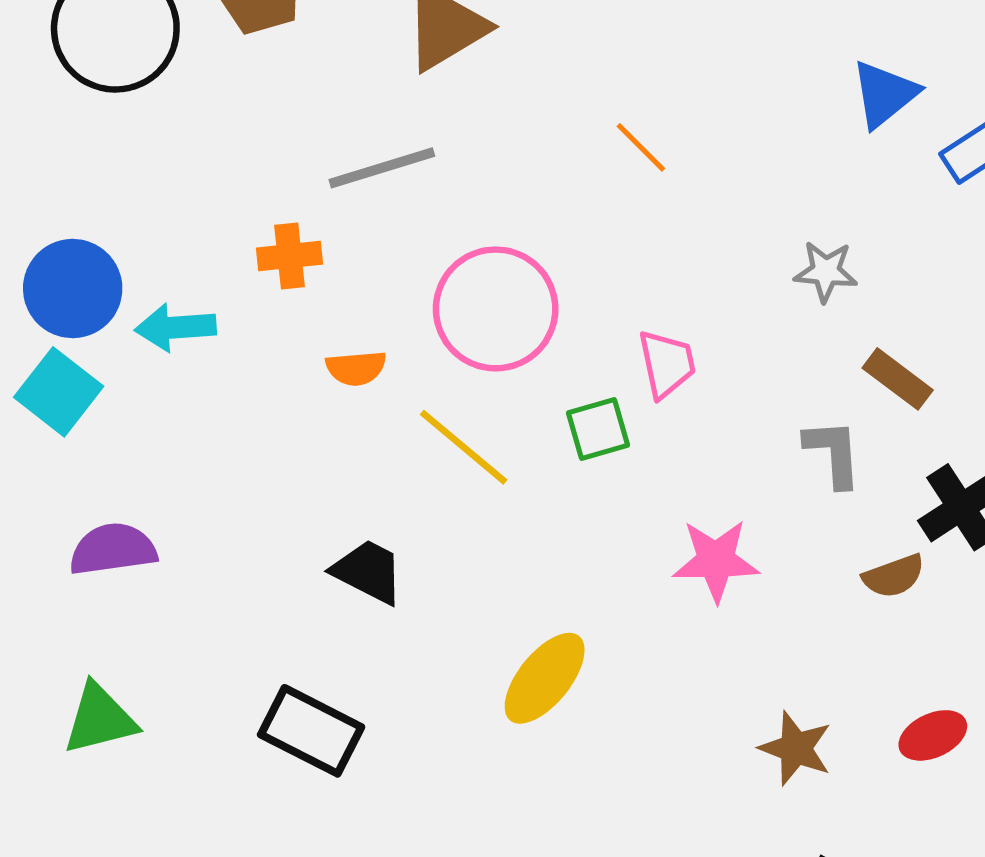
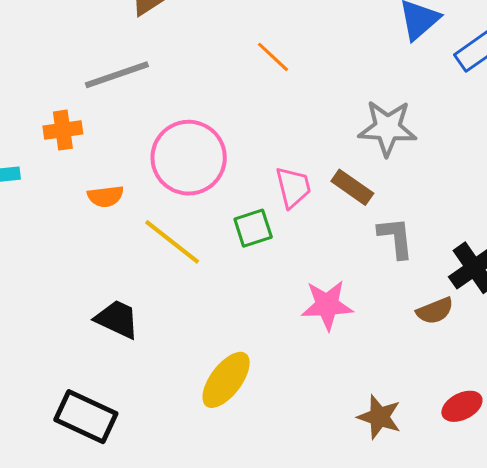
gray star: (826, 271) -> (387, 128), size x1.5
brown rectangle: (898, 379) -> (352, 187), moved

